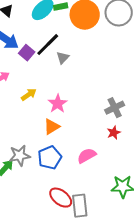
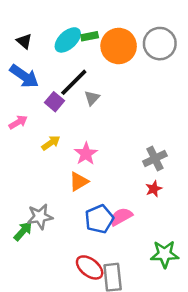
purple square: (27, 53) -> (54, 102), moved
blue pentagon: (50, 158) -> (99, 219), moved

